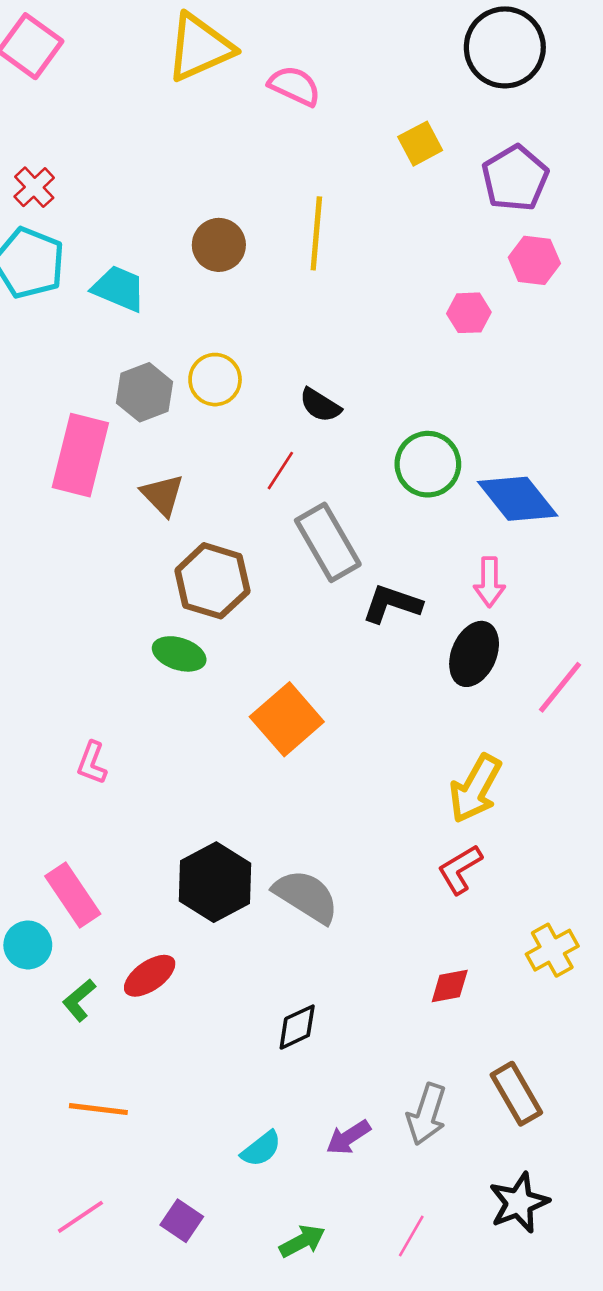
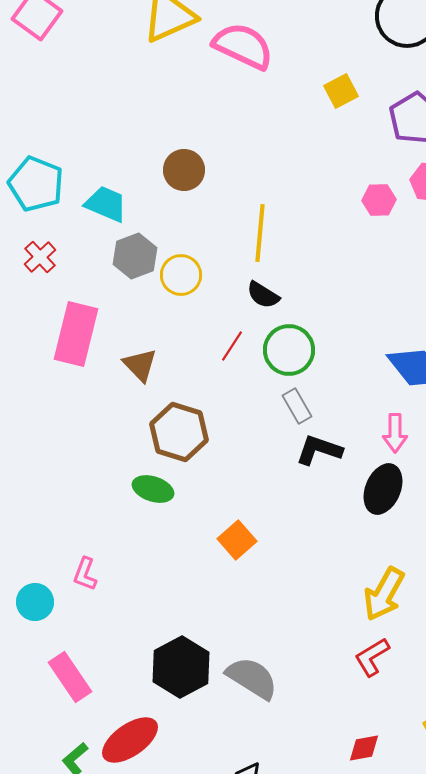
pink semicircle: (295, 86) -> (243, 46), size x1.5
red cross: (34, 187) -> (40, 257), moved
yellow line: (316, 233) -> (260, 233), moved
pink hexagon: (469, 313) -> (379, 200), moved
gray hexagon: (144, 392) -> (135, 256), moved
green circle: (428, 464) -> (289, 350), moved
gray rectangle: (328, 542) -> (297, 406), moved, size x0.6
orange square: (287, 719) -> (237, 540), size x0.7
cyan circle: (28, 945) -> (35, 602), moved
red ellipse: (150, 976) -> (130, 740), size x1.4

